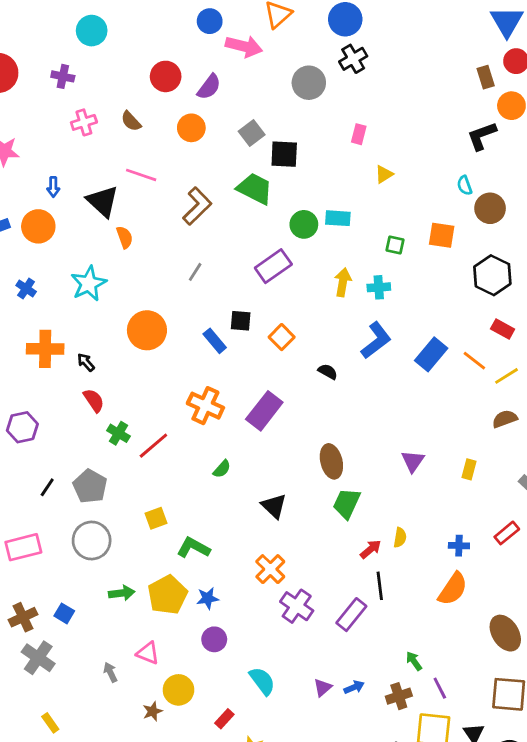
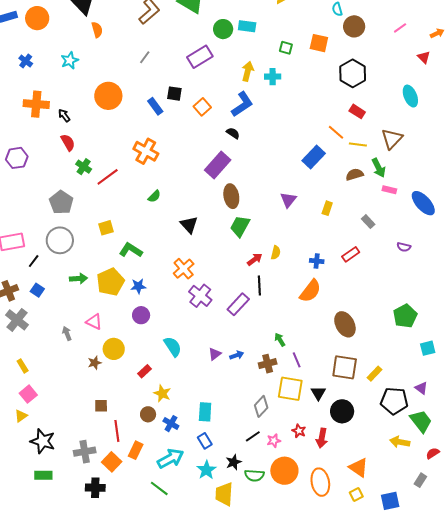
cyan star: (89, 284) -> (70, 60), size x0.7
blue L-shape: (376, 340) -> (242, 104), moved
blue rectangle: (431, 354) -> (314, 157), moved
yellow line: (507, 376) -> (358, 144), turned 36
purple rectangle: (264, 411) -> (218, 165), moved
black line: (47, 487) -> (34, 261), moved

